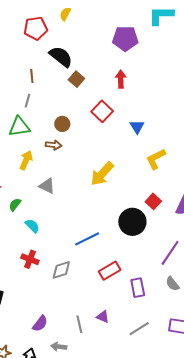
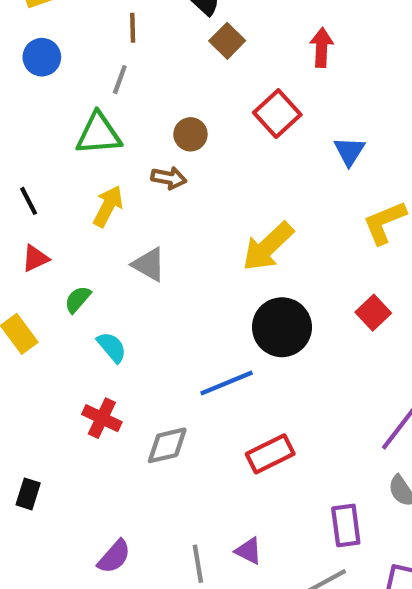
black circle: (132, 222) -> (282, 327), moved
purple rectangle: (138, 288) -> (346, 525), moved

